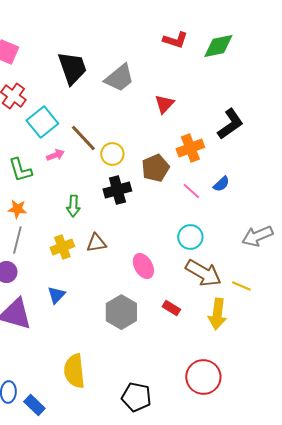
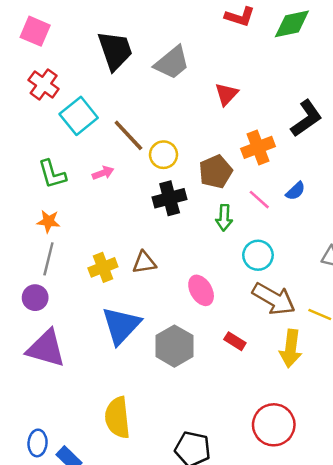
pink arrow: (55, 155) -> (103, 173), moved
green arrow: (73, 206) -> (224, 218), moved
blue triangle: (56, 295) -> (121, 325), moved, size x1.8

